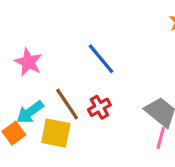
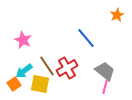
blue line: (101, 59) -> (86, 38), moved
red cross: (99, 107) -> (67, 68), size x1.5

